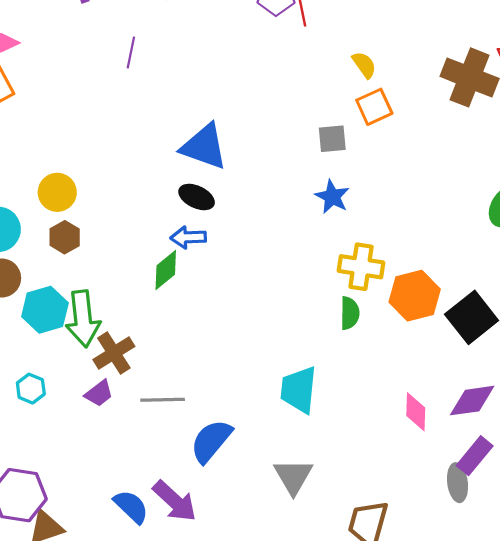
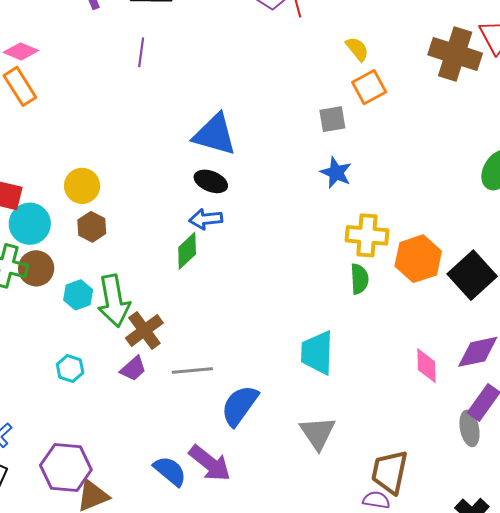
cyan hexagon: (45, 310) -> (78, 295), size x0.7

